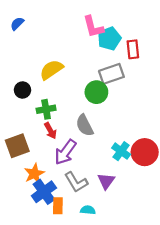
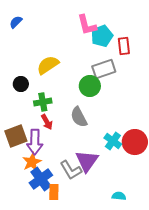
purple arrow: (65, 152) -> (35, 142), moved, turned -35
purple triangle: (106, 181) -> (87, 161), moved, size x1.4
cyan semicircle: (88, 210) -> (119, 196), moved

